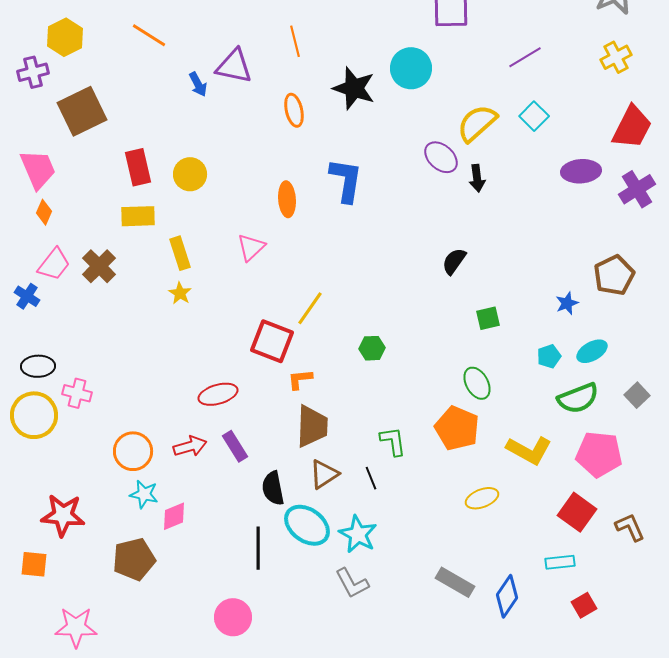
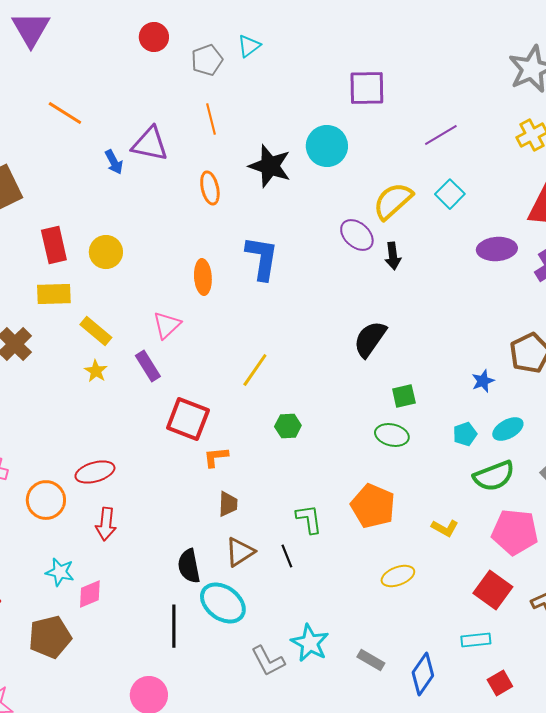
yellow rectangle: (180, 253) -> (96, 331), turned -32
black semicircle: (454, 261) -> (370, 339), size x1.4
yellow line: (310, 308) -> (255, 370), moved
green ellipse: (477, 383) -> (392, 435), moved, turned -48
red ellipse: (218, 394) -> (95, 472), moved
brown trapezoid: (312, 426) -> (228, 504), size x0.6
red arrow: (190, 446) -> (106, 524), turned 112
purple rectangle: (235, 446) -> (148, 366), moved
yellow L-shape: (529, 450) -> (445, 528), size x0.6
orange circle: (133, 451) -> (46, 500), moved
cyan star: (358, 534) -> (310, 643), moved
gray rectangle: (455, 582) -> (371, 660), size x0.7

